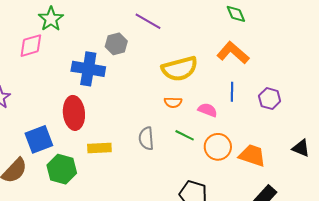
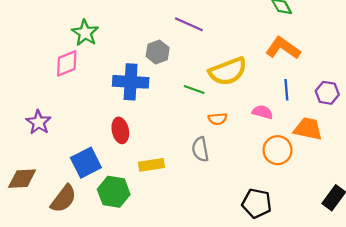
orange semicircle: (173, 102) -> (218, 119), moved
red ellipse: (74, 113) -> (120, 130), size x0.7
green line: (185, 135) -> (194, 89), moved
orange trapezoid: (252, 155) -> (308, 129), moved

